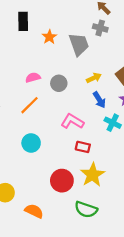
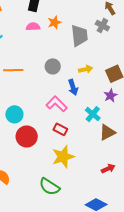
pink semicircle: (33, 77) -> (33, 27), moved
blue arrow: (99, 100) -> (73, 87), moved
orange line: (30, 105) -> (13, 70), moved, turned 30
red circle: (62, 181) -> (27, 136), moved

